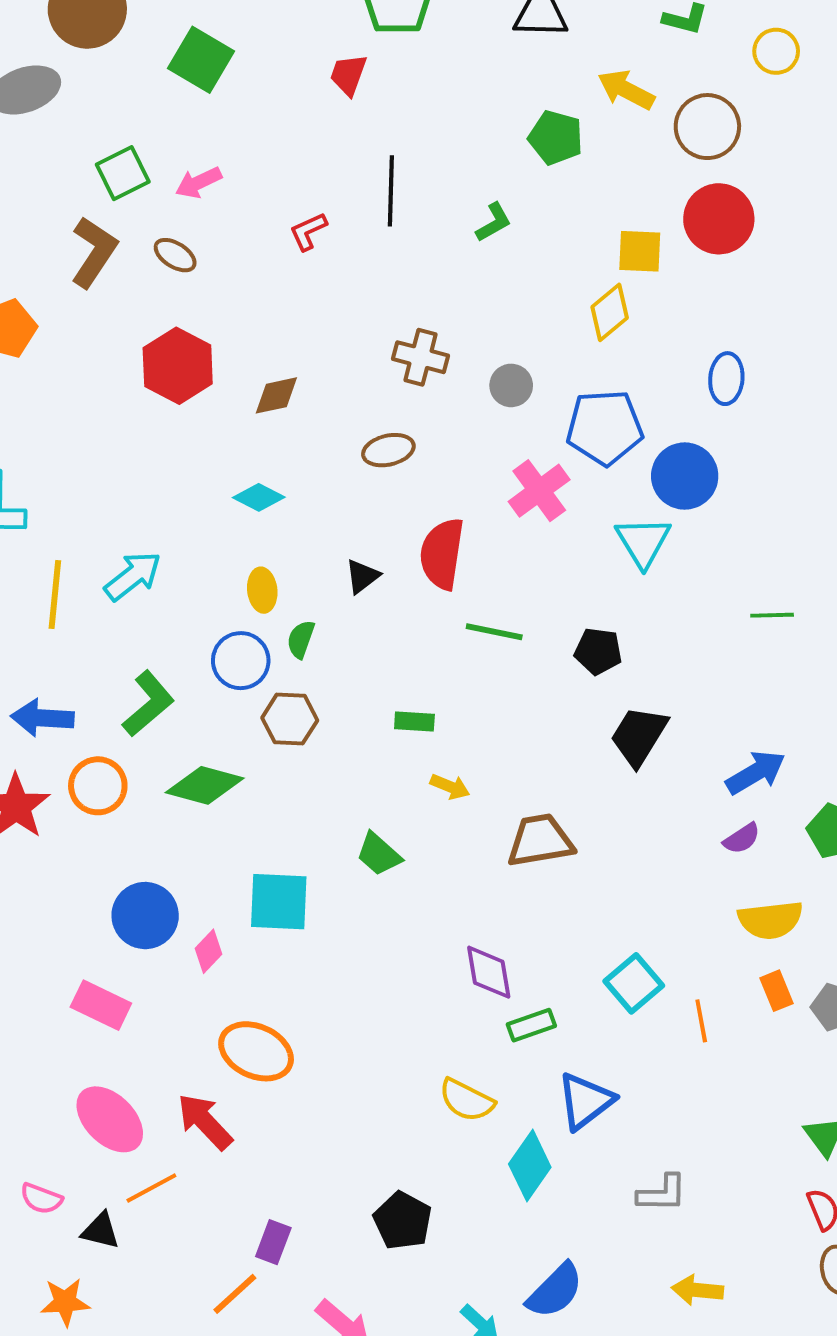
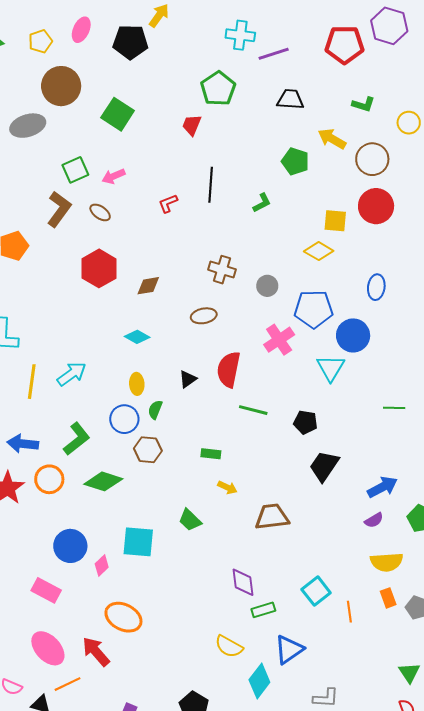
yellow diamond: (610, 312) -> (319, 251), turned 68

